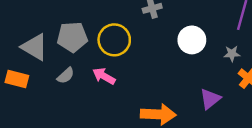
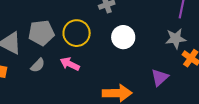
white circle: (192, 40) -> (123, 37), moved
gray star: (232, 54) -> (176, 39), size x1.5

